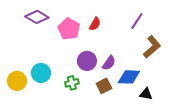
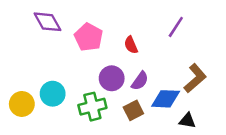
purple diamond: (37, 17) -> (47, 22), turned 30
red semicircle: (95, 24) -> (131, 45), moved, turned 128
brown L-shape: (152, 47) -> (195, 78), moved
green cross: (72, 83) -> (92, 107), size x1.5

